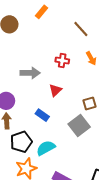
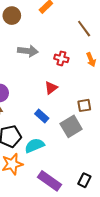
gray arrow: (30, 73) -> (28, 51), moved
blue rectangle: (42, 115) -> (42, 116), moved

